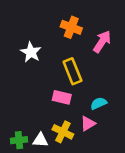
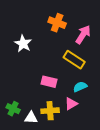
yellow rectangle: (72, 71) -> (74, 60), moved, turned -35
yellow cross: (63, 132) -> (50, 111), turned -30
green cross: (19, 140) -> (13, 109), moved, turned 32

